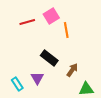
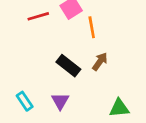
brown arrow: (72, 70) -> (100, 61), moved
purple triangle: (37, 78) -> (60, 101), moved

